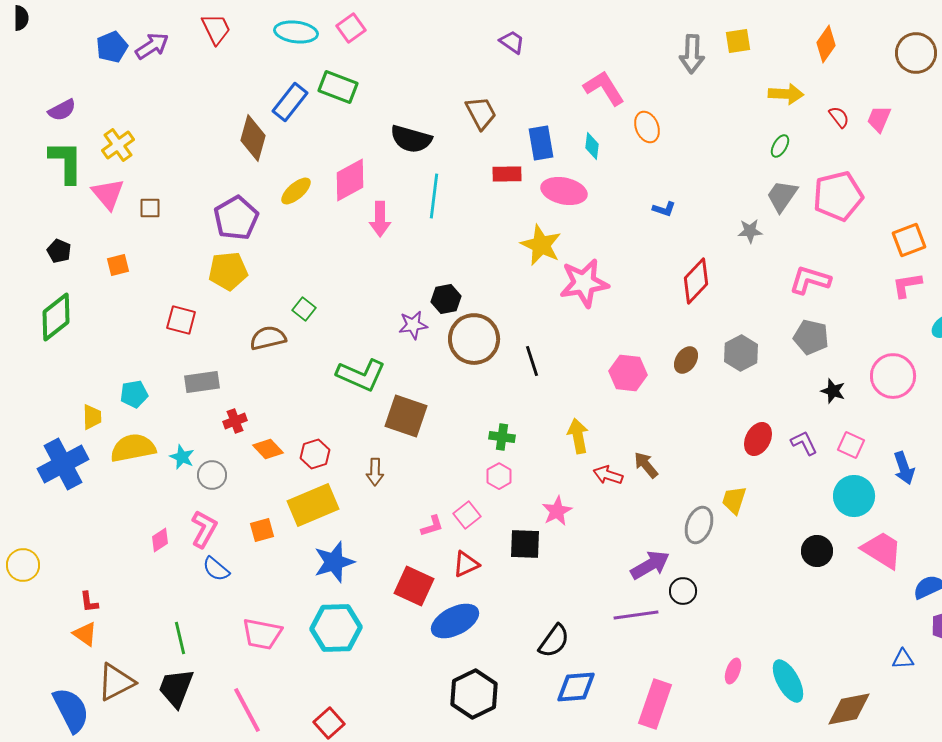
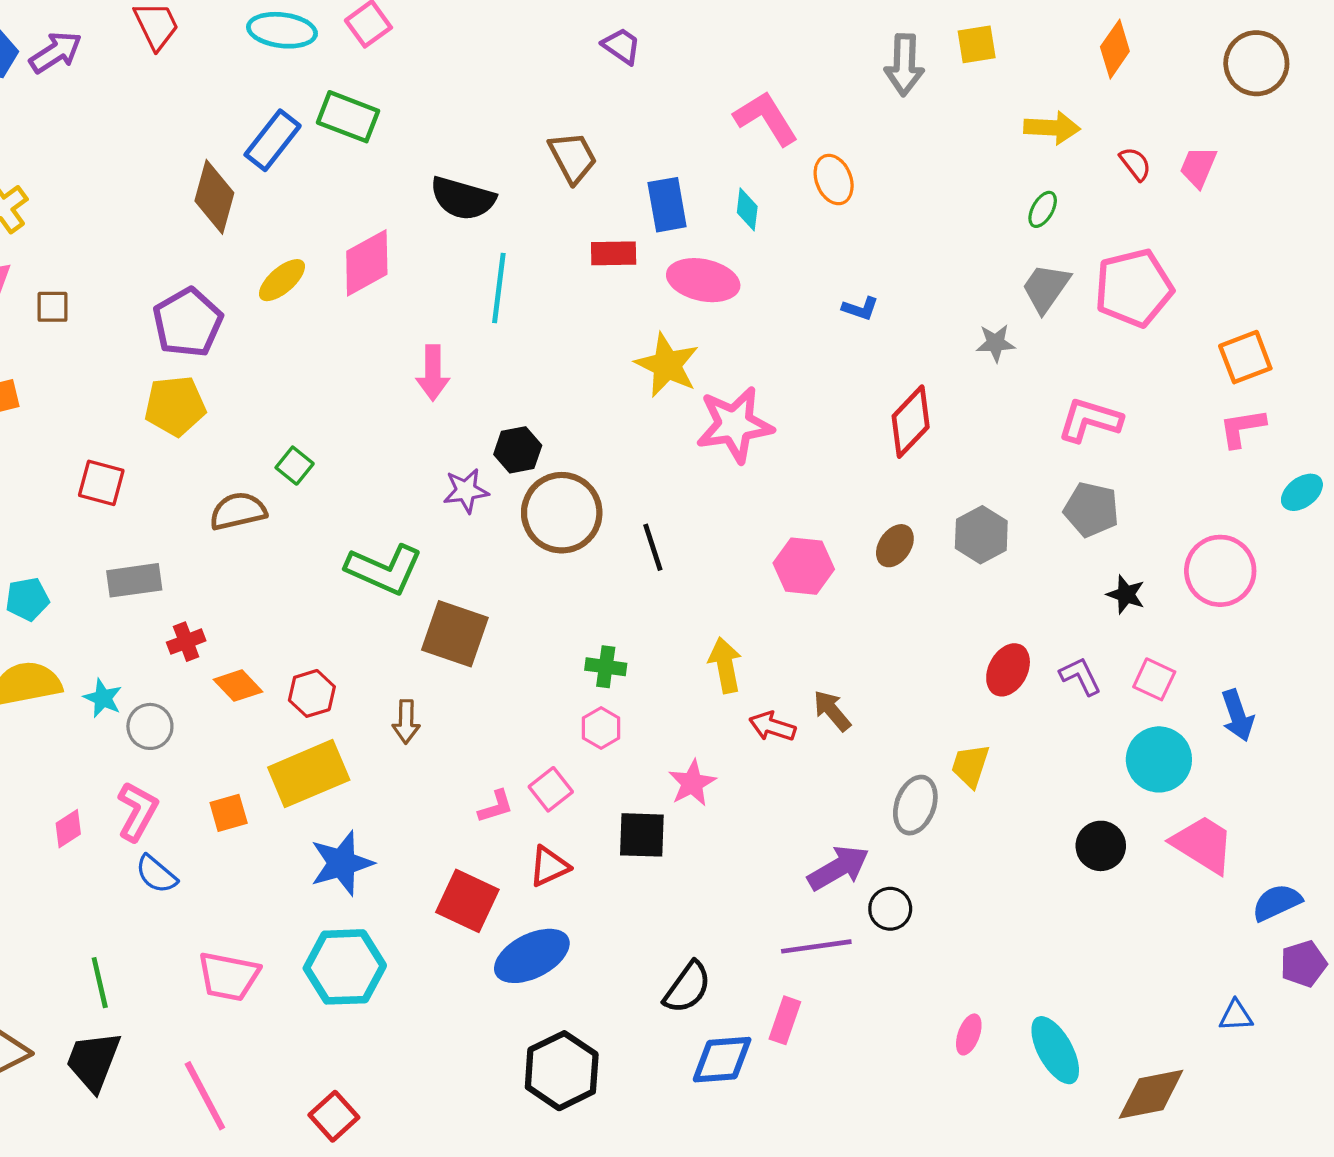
pink arrow: (380, 219) -> (433, 373), moved
pink rectangle: (655, 704) -> (785, 1020), moved, size x0.6

